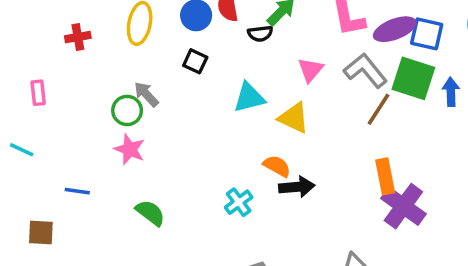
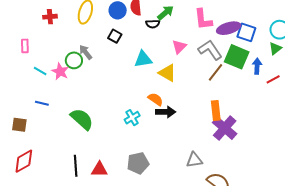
pink star: (130, 149) -> (60, 71), moved
cyan line: (22, 150) -> (40, 71), moved
green semicircle: (150, 213) -> (82, 119), size x1.4

